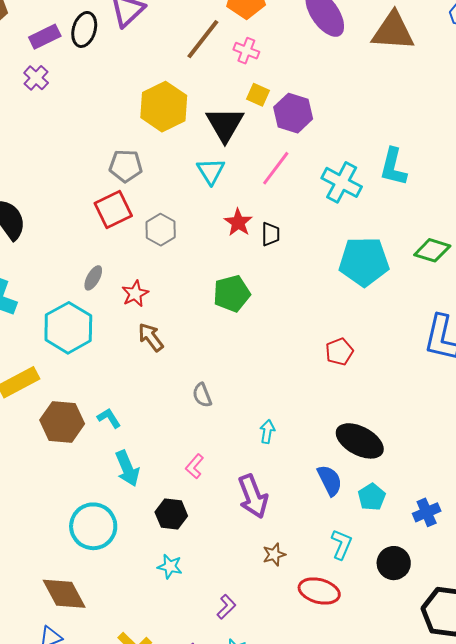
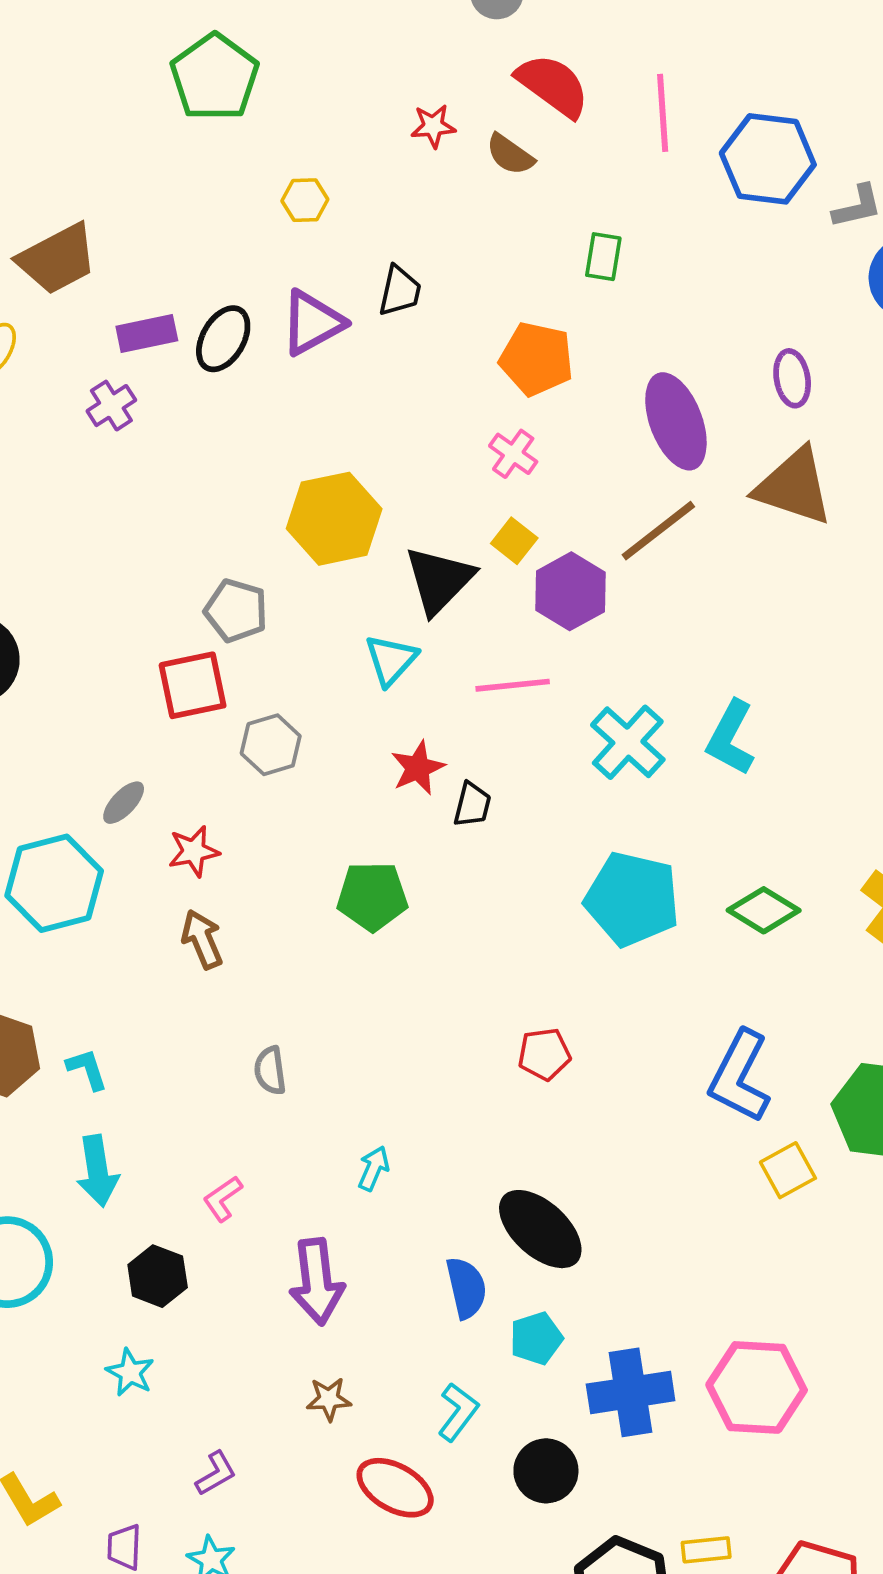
brown line: (203, 39) -> (658, 531), moved
pink line: (276, 168) -> (513, 685), turned 33
blue cross: (427, 512) -> (631, 1392), size x1.6

